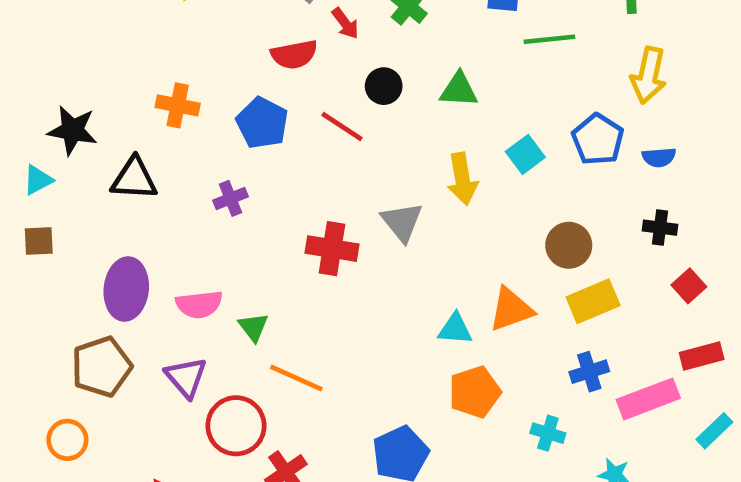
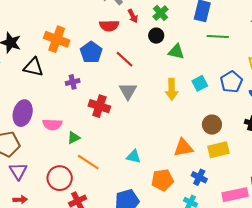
black circle: (384, 86) -> (156, 36), moved
orange cross: (178, 105) -> (57, 39), size x1.4
gray triangle: (402, 222) -> (128, 91), moved
red cross: (332, 249) -> (99, 106), moved
green triangle: (253, 327) -> (74, 138), turned 32
cyan triangle: (455, 329) -> (134, 157), moved
blue cross: (589, 372) -> (199, 177), moved, turned 35
purple triangle: (186, 377) -> (18, 171), moved

